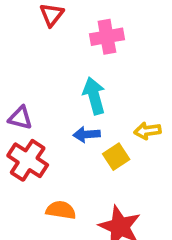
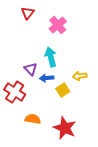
pink cross: (107, 37) -> (58, 25), turned -30
purple triangle: (20, 118) -> (31, 69), moved, turned 32

